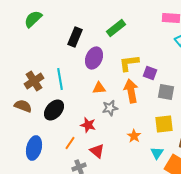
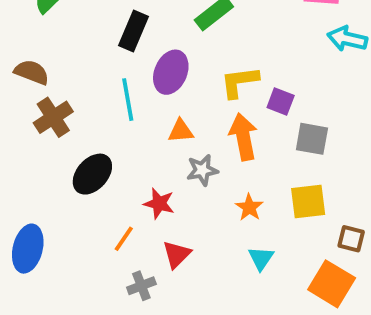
cyan line: (60, 79) -> (128, 100), moved
brown semicircle: (23, 106) -> (32, 72), moved
orange star: (134, 136) -> (249, 207), moved
blue ellipse: (34, 148) -> (28, 249), moved
red triangle: (97, 151) -> (177, 254), turned 35
cyan triangle: (157, 153) -> (261, 258), moved

